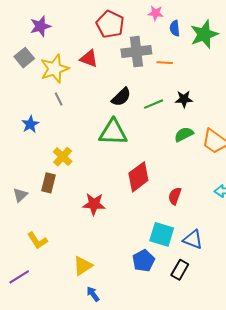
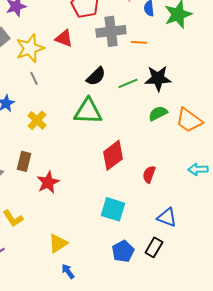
black star: (184, 99) -> (158, 78), size x1.5
yellow cross: (63, 157) -> (37, 120), moved
red star: (94, 204) -> (48, 182), moved, turned -30
cyan square: (162, 234) -> (113, 209), moved
blue pentagon: (143, 261) -> (123, 251), moved

